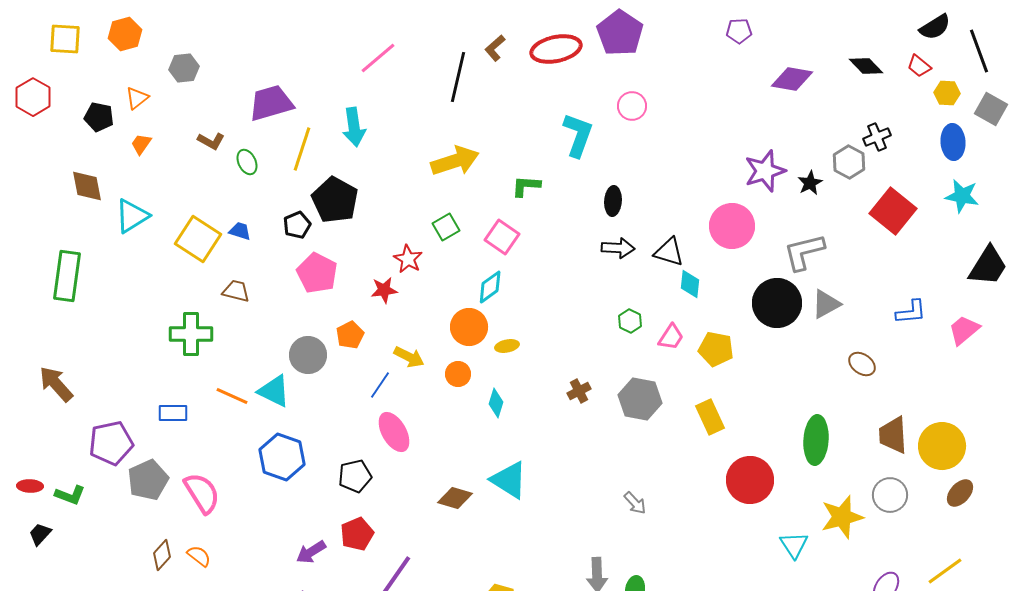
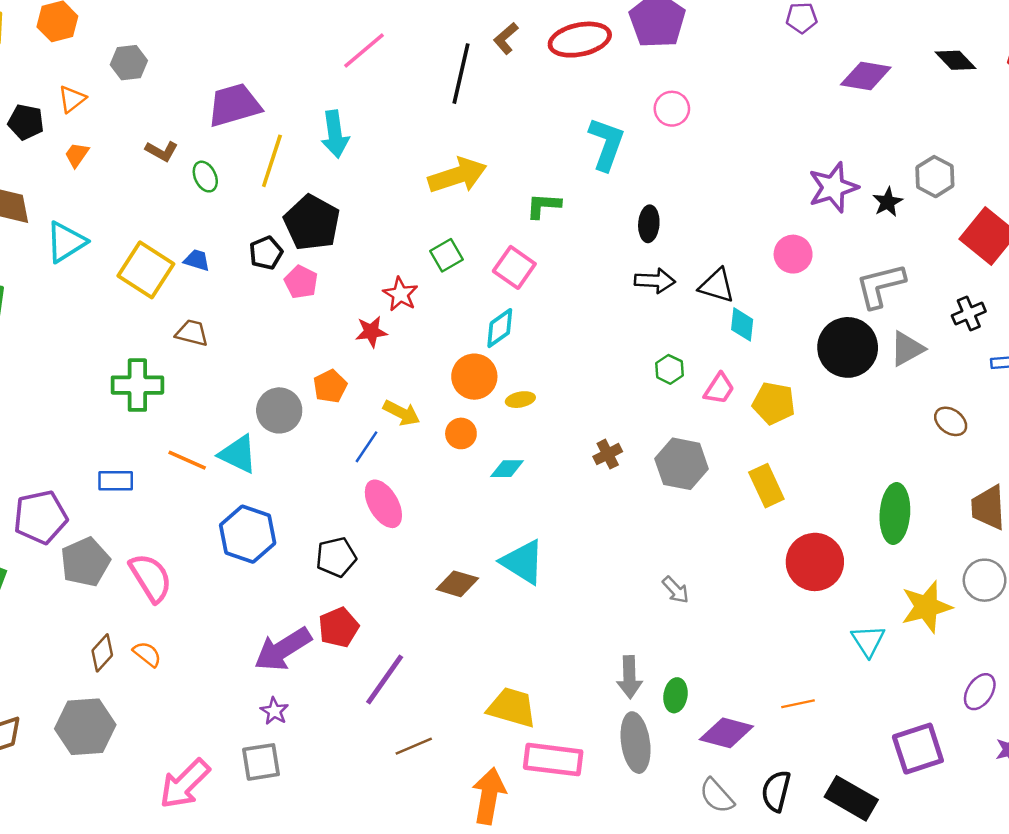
black cross: (877, 137) -> (969, 314), moved
pink circle: (732, 226) -> (793, 254), size x0.7
pink pentagon: (317, 273) -> (301, 282), moved, size x0.7
cyan diamond: (496, 403) -> (507, 469), turned 72
purple arrow: (311, 552) -> (283, 649), size x1.6

